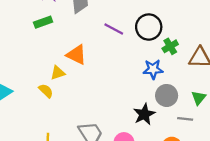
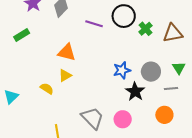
green rectangle: (43, 22) -> (22, 35), moved
blue star: (153, 69) -> (122, 70), moved
yellow triangle: (58, 73) -> (65, 76), moved

